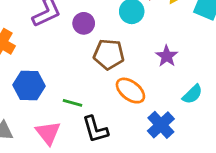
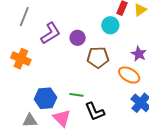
blue hexagon: (29, 86) -> (45, 98), moved
orange ellipse: (130, 91) -> (129, 75), moved

